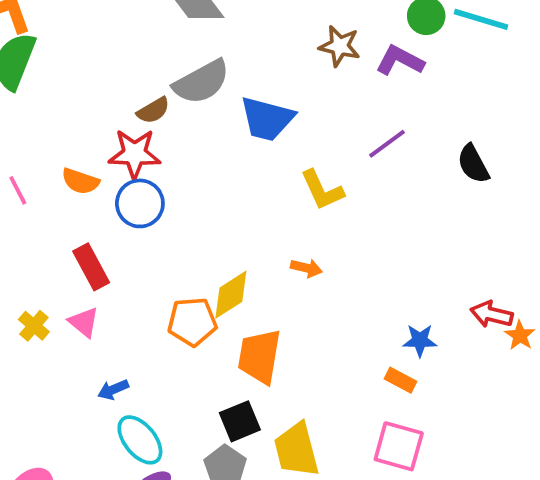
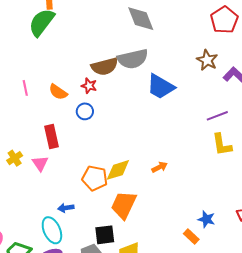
brown semicircle: (153, 110) -> (105, 67), size x1.5
red star: (135, 154) -> (89, 86), size x0.6
yellow L-shape: (322, 190) -> (222, 145), moved
blue circle: (140, 203) -> (85, 111), size x0.7
orange arrow: (306, 268) -> (160, 167), turned -56
blue arrow: (113, 390) -> (66, 208), moved

